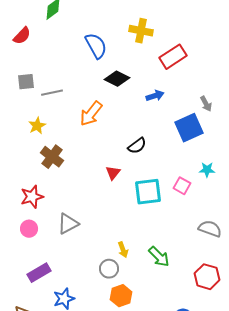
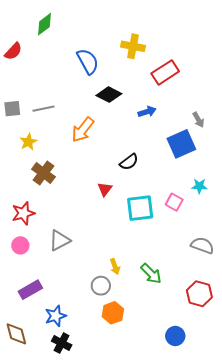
gray square: (26, 82) -> (12, 109), moved

